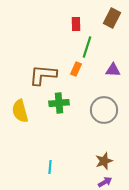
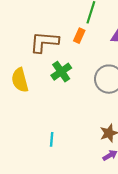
green cross: (59, 103) -> (61, 72), turned -30

